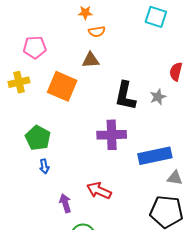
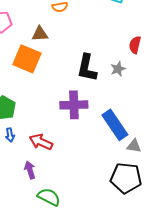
brown triangle: (91, 60) -> (40, 34), moved
blue rectangle: (155, 156) -> (115, 125), turned 68
red arrow: (99, 191) -> (41, 142), moved

